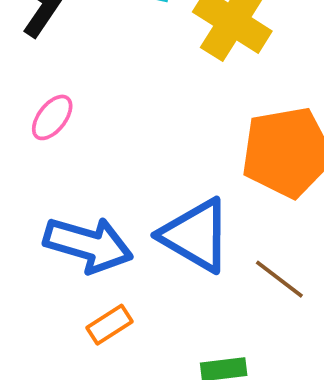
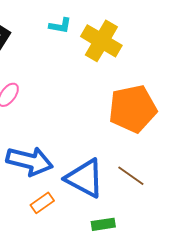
blue triangle: (196, 235) -> (85, 178), moved

